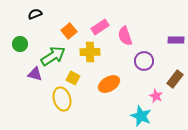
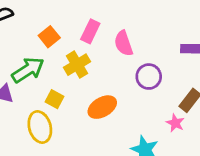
pink rectangle: (100, 27) -> (90, 31), turned -30
yellow cross: (90, 52) -> (77, 65), turned -30
pink star: (156, 96) -> (175, 123), moved

